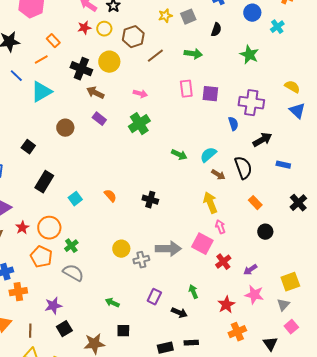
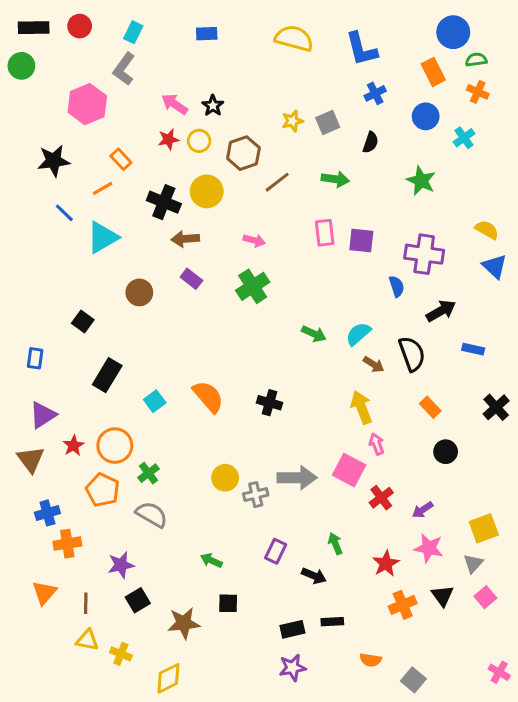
brown arrow: (95, 93) -> (185, 239), turned -30
orange semicircle: (110, 196) -> (208, 397), size x1.6
black triangle: (270, 344) -> (443, 596), moved

